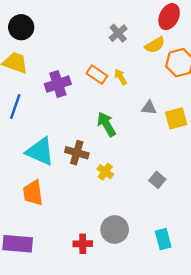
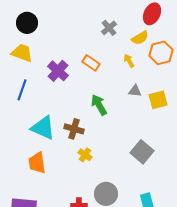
yellow arrow: (121, 77) -> (129, 61), moved
purple cross: (58, 84) -> (58, 71), turned -30
yellow cross: (105, 172) -> (85, 155), moved
gray square: (157, 180) -> (142, 152), size x1.6

